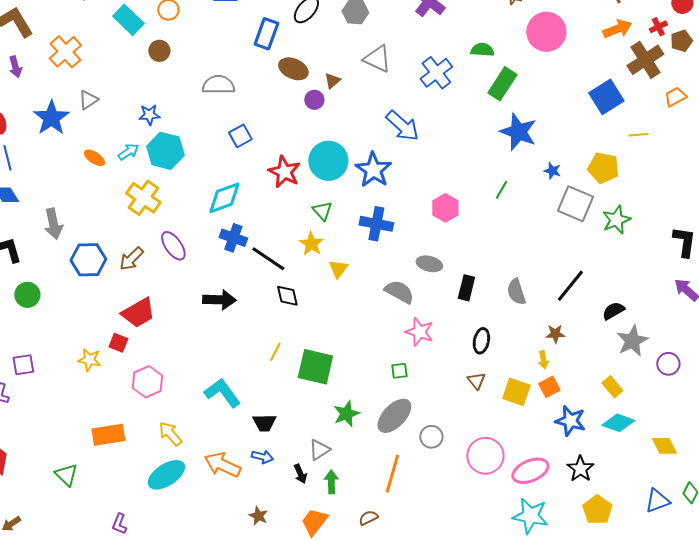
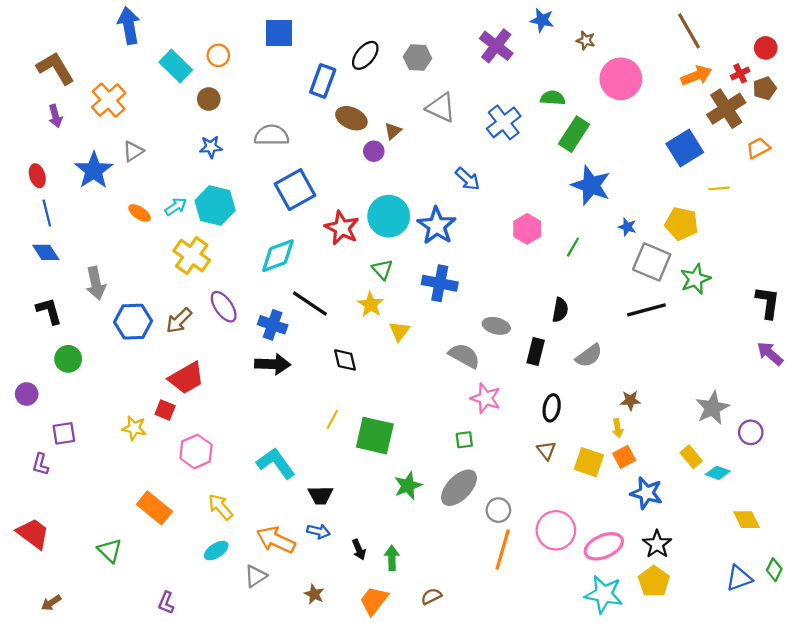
blue star: (149, 115) -> (211, 147), moved
blue arrow: (402, 126) -> (467, 179), size x0.7
blue square: (240, 136) -> (295, 190), size x1.6
pink hexagon: (445, 208) -> (527, 229), moved
blue cross: (233, 238) -> (273, 325), moved
black line: (268, 259) -> (310, 303), moved
black line: (570, 286) -> (646, 310), moved, turned 36
gray semicircle: (516, 292) -> (589, 356), turned -108
black semicircle: (613, 311) -> (560, 310), moved, turned 130
cyan diamond: (618, 423) -> (718, 473), moved, size x0.7
orange rectangle: (108, 435) -> (154, 508), turned 48
gray triangle: (319, 450) -> (256, 576), moved
orange line: (392, 474) -> (503, 549), moved
cyan ellipse: (166, 475) -> (216, 551), size x0.6
yellow pentagon: (597, 510) -> (654, 581), moved

